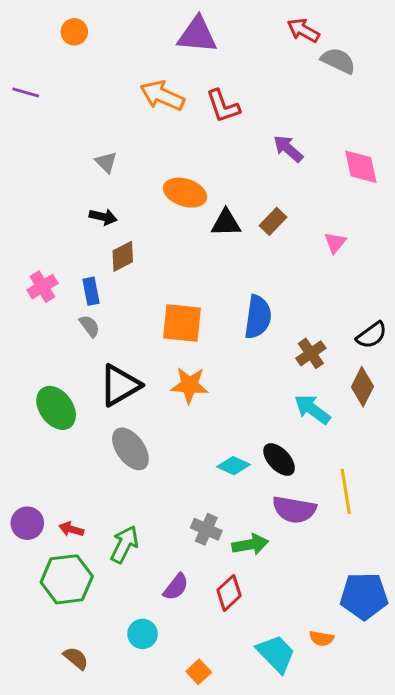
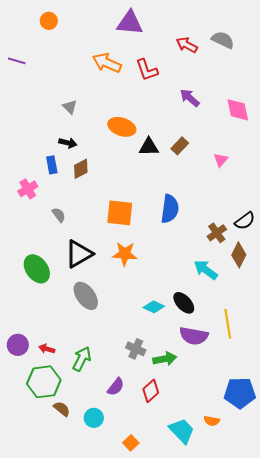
red arrow: (303, 30) -> (187, 45), moved
blue rectangle: (91, 291) -> (52, 165), moved
brown cross: (311, 353) -> (217, 233), moved
brown semicircle: (76, 658) -> (62, 409), moved

